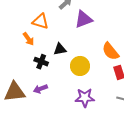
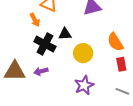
black cross: (41, 62) -> (45, 44), size x1.5
purple star: (85, 98) -> (84, 85), turned -30

